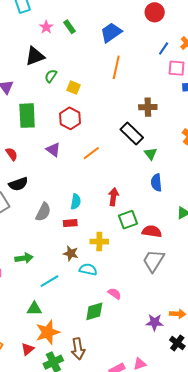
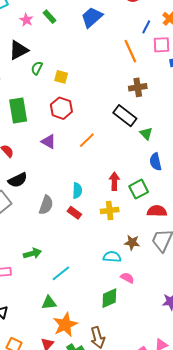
orange line: (116, 67) -> (130, 51), moved, turned -30
green square: (128, 220) -> (139, 189), moved
red rectangle: (70, 223) -> (74, 213), turned 48
yellow cross: (99, 242) -> (110, 210), moved
brown star: (71, 253) -> (132, 243), moved
cyan semicircle: (88, 269) -> (112, 257), moved

